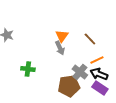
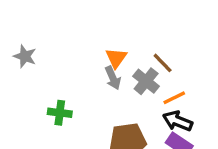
gray cross: (80, 72) -> (146, 81), moved

